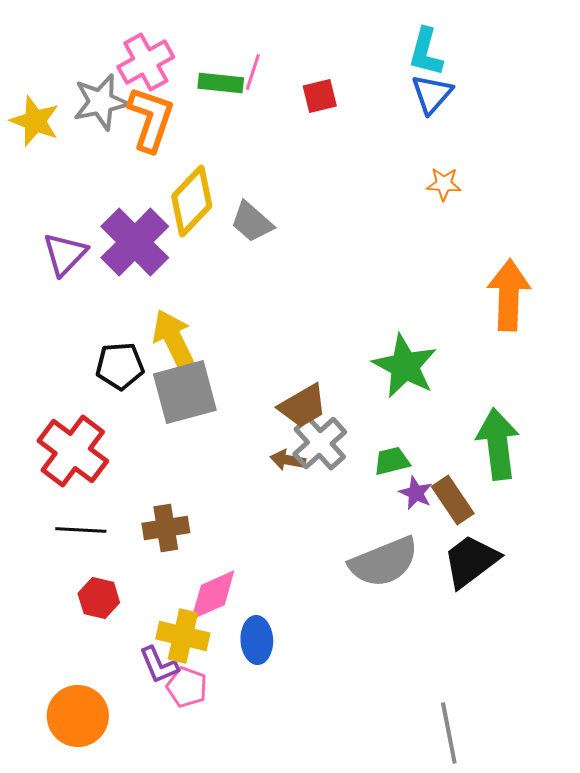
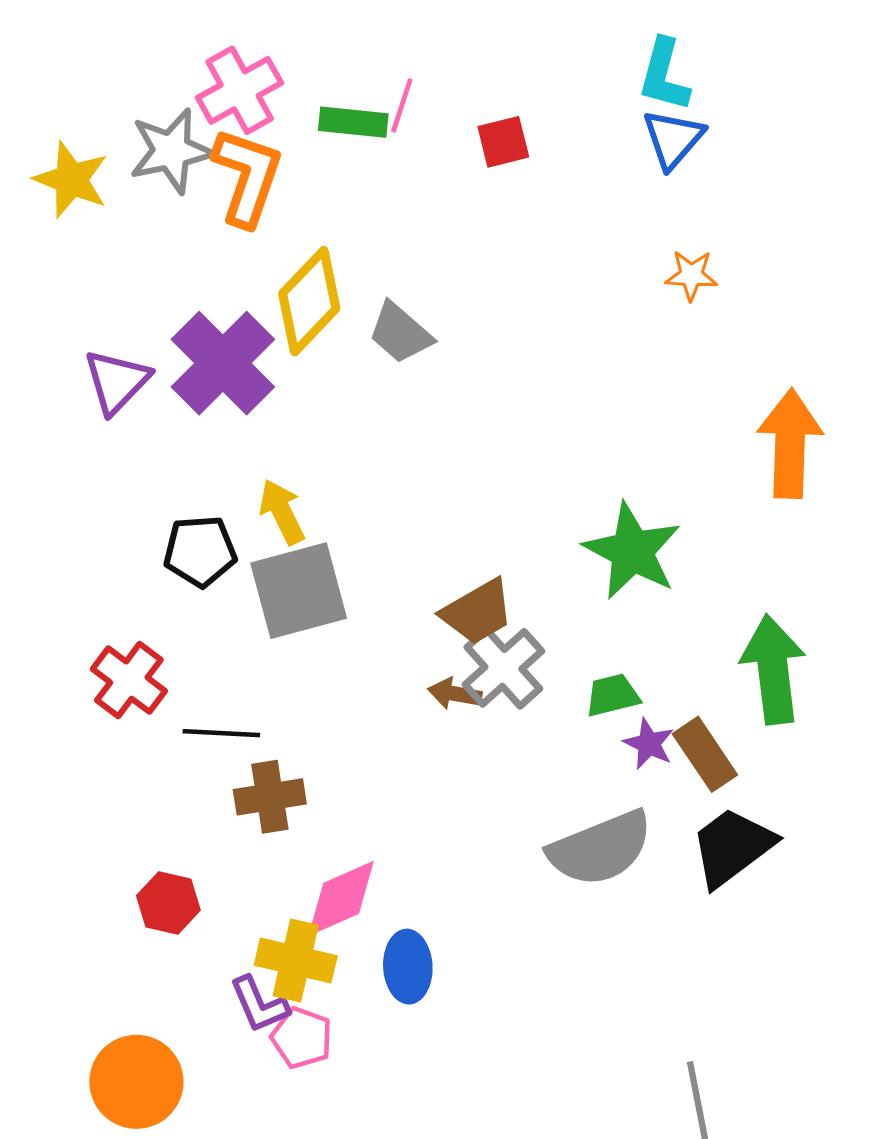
yellow arrow: (174, 340) -> (282, 512), size x0.7
red cross: (73, 451) -> (129, 680), size x0.7
black line: (81, 530) -> (221, 733), moved

